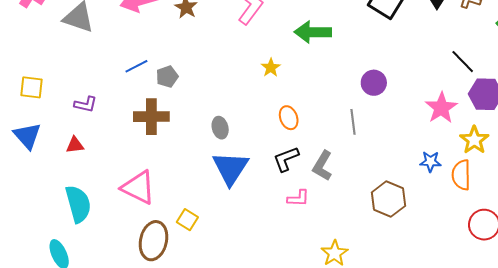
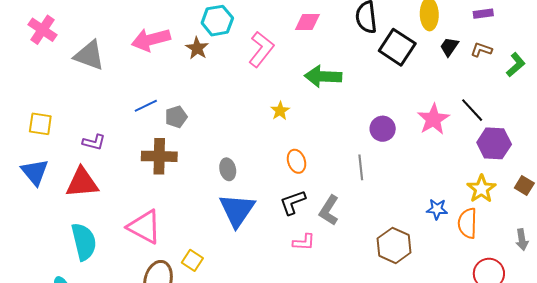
pink star: (441, 108) -> (433, 119), moved
red triangle: (75, 145) -> (82, 183), size x1.8

